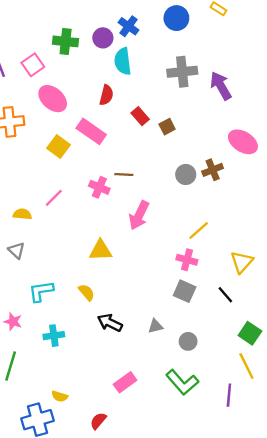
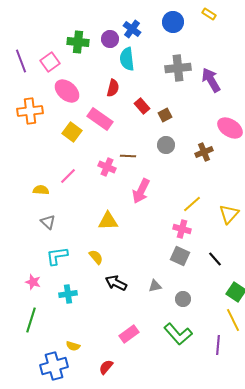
gray circle: (186, 174) -> (166, 145), moved
gray triangle: (16, 250) -> (48, 222), moved
yellow triangle: (242, 262) -> (229, 214), moved

